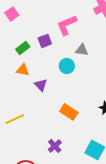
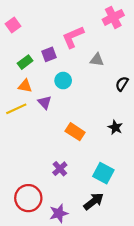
gray triangle: (82, 50) -> (97, 60), moved
cyan circle: (67, 66) -> (63, 81), moved
yellow line: (15, 119) -> (16, 109), moved

